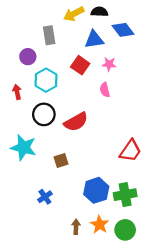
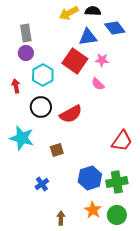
gray rectangle: (49, 35) -> (26, 33), moved
red square: (80, 65) -> (75, 61), size x1.4
pink semicircle: (105, 90) -> (98, 84), turned -32
brown arrow: (76, 227) -> (61, 218), moved

